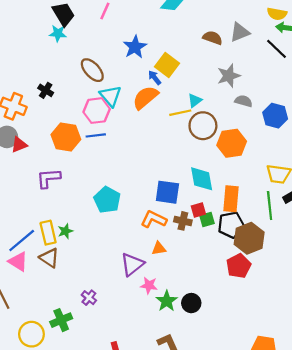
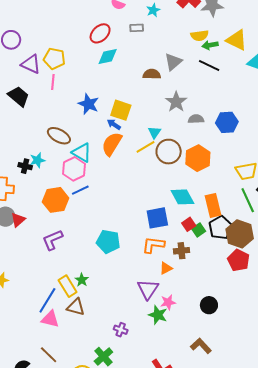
cyan star: (58, 33) -> (37, 160), moved
brown cross: (183, 221) -> (182, 251), moved
green star: (167, 301) -> (158, 315), moved

